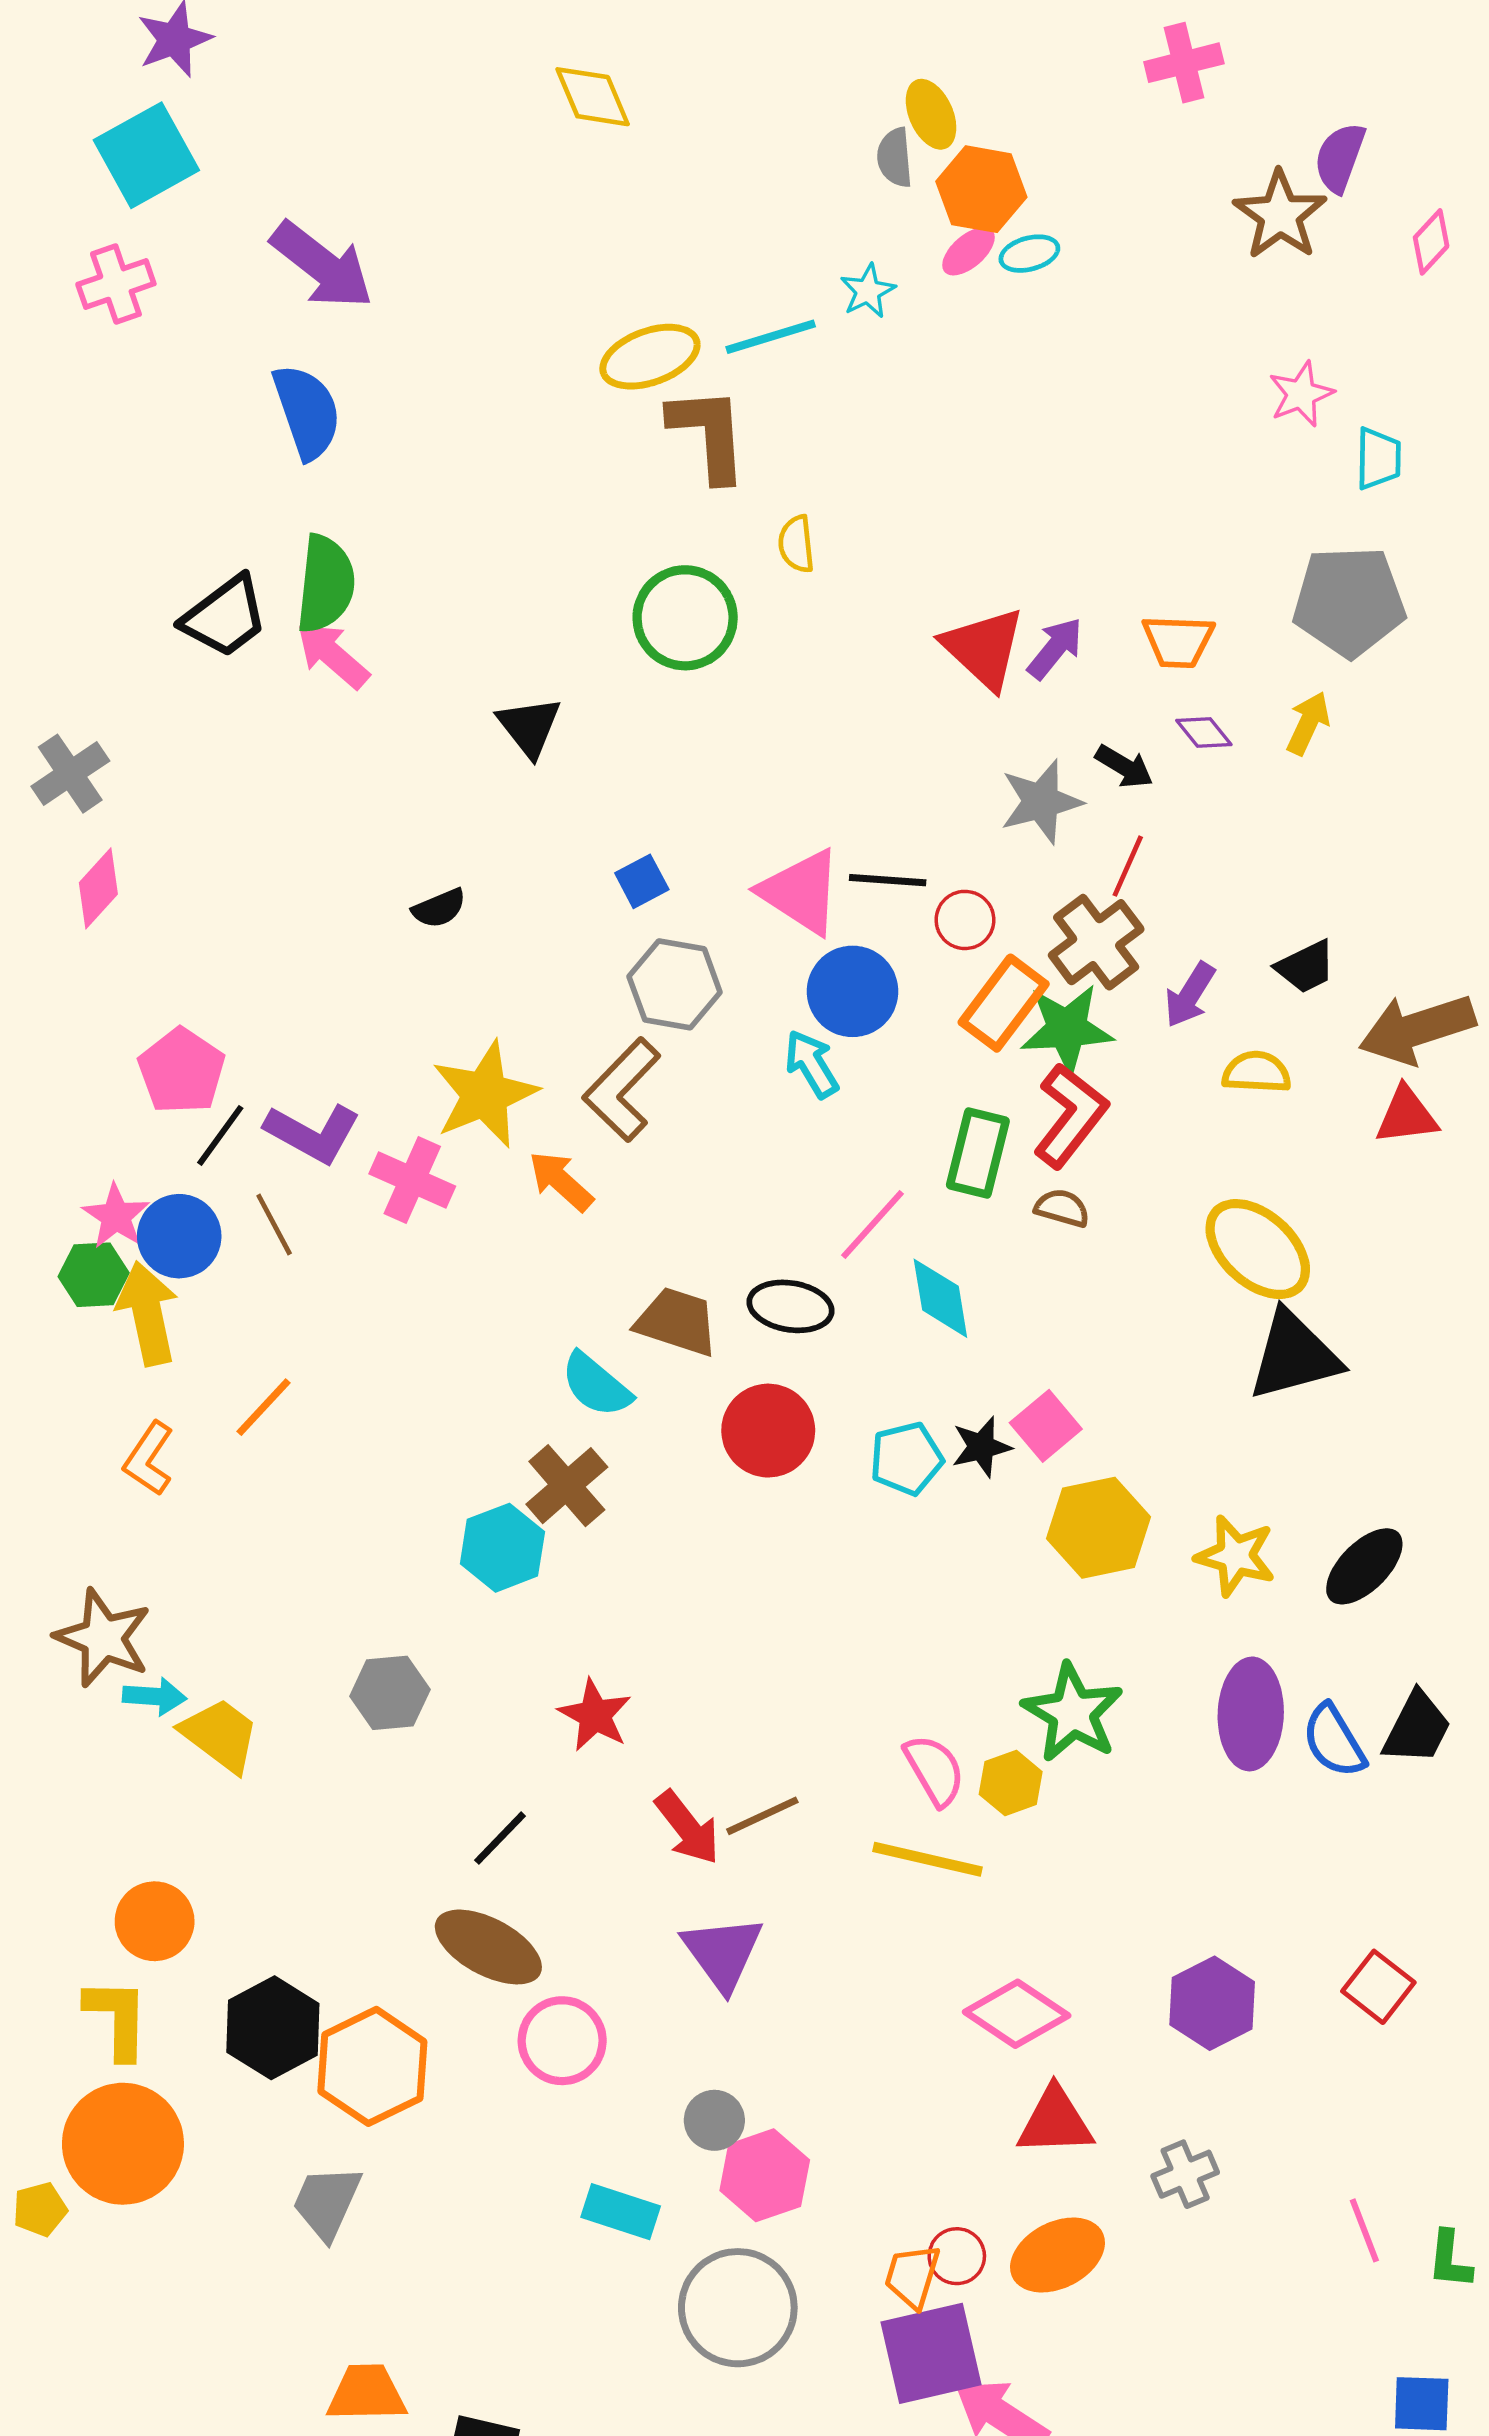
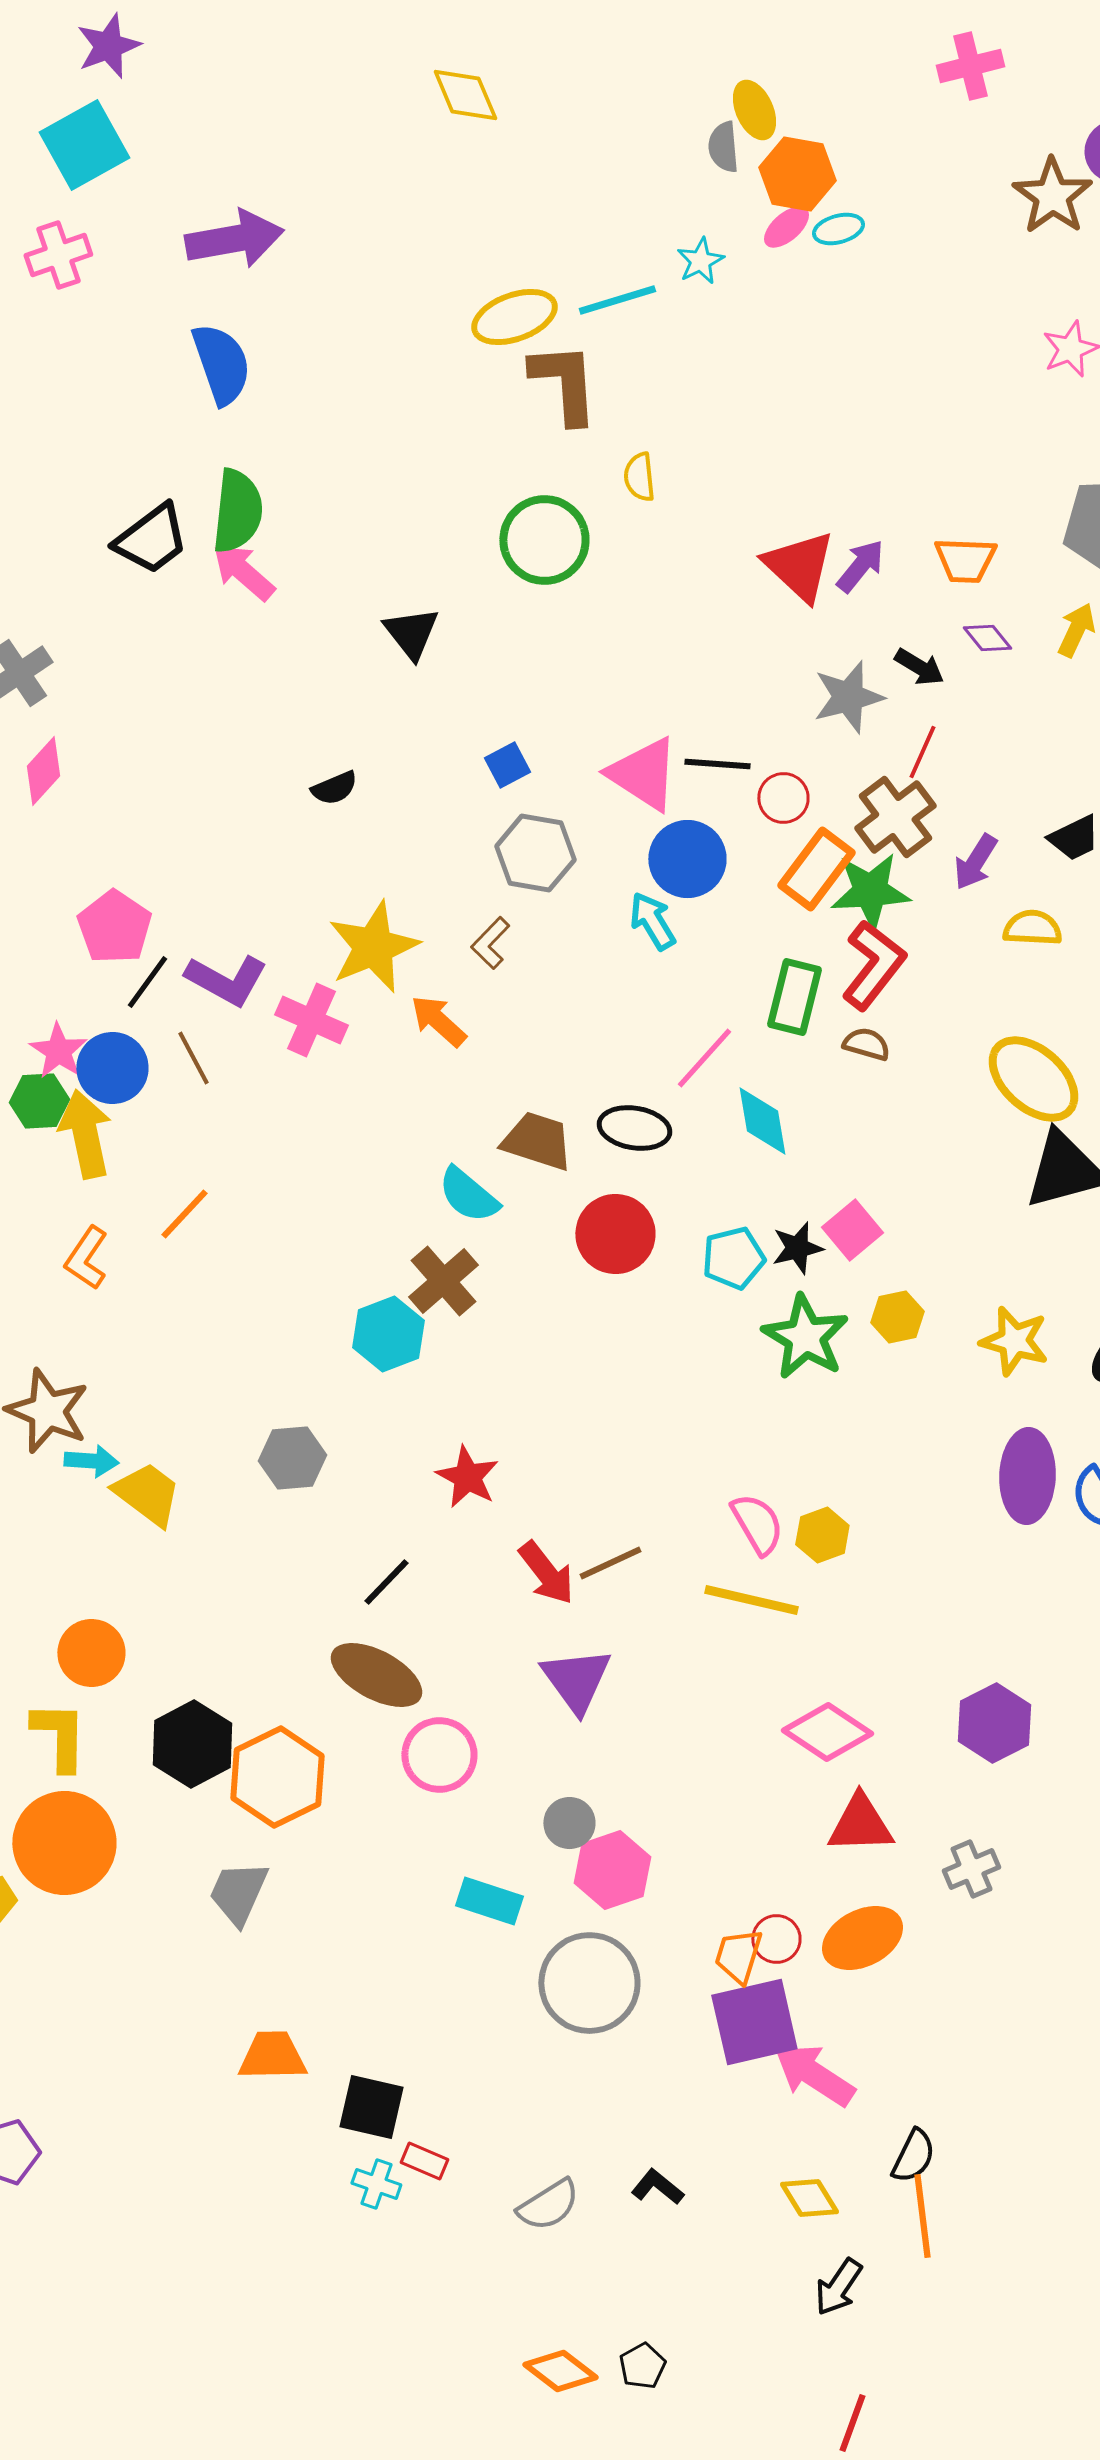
purple arrow: (322, 265) -> (234, 239), turned -48
brown L-shape: (622, 1090) -> (490, 943), size x0.6
yellow hexagon: (1098, 1528) -> (897, 1317), size x0.6
green star: (1073, 1713) -> (805, 1337), moved

